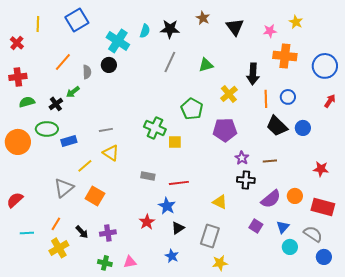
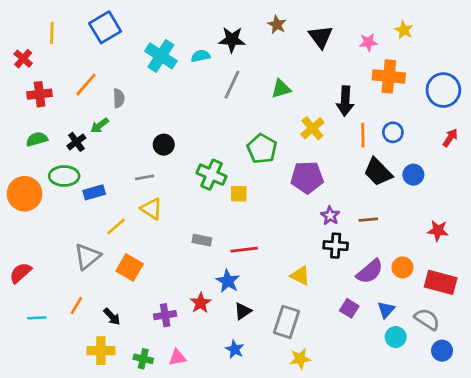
cyan semicircle: (145, 31) -> (201, 56), moved, turned -120
black circle: (109, 65) -> (164, 145), moved
red cross: (18, 77) -> (40, 94), moved
purple cross: (108, 233) -> (165, 315), moved
yellow cross: (59, 248) -> (101, 351), moved, turned 30

